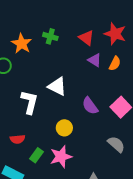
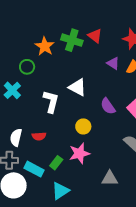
green cross: (50, 36) -> (72, 40), size x1.5
red triangle: (86, 38) -> (95, 36), moved
green rectangle: (36, 155) -> (56, 163), moved

